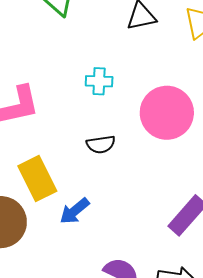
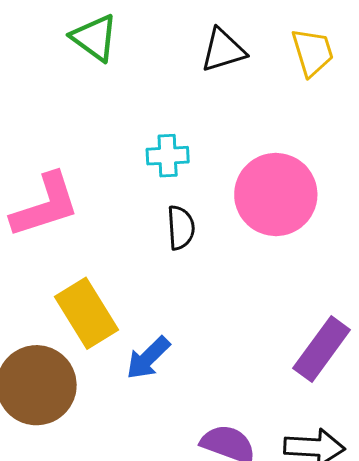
black semicircle: (101, 144) -> (181, 228), moved, turned -80

